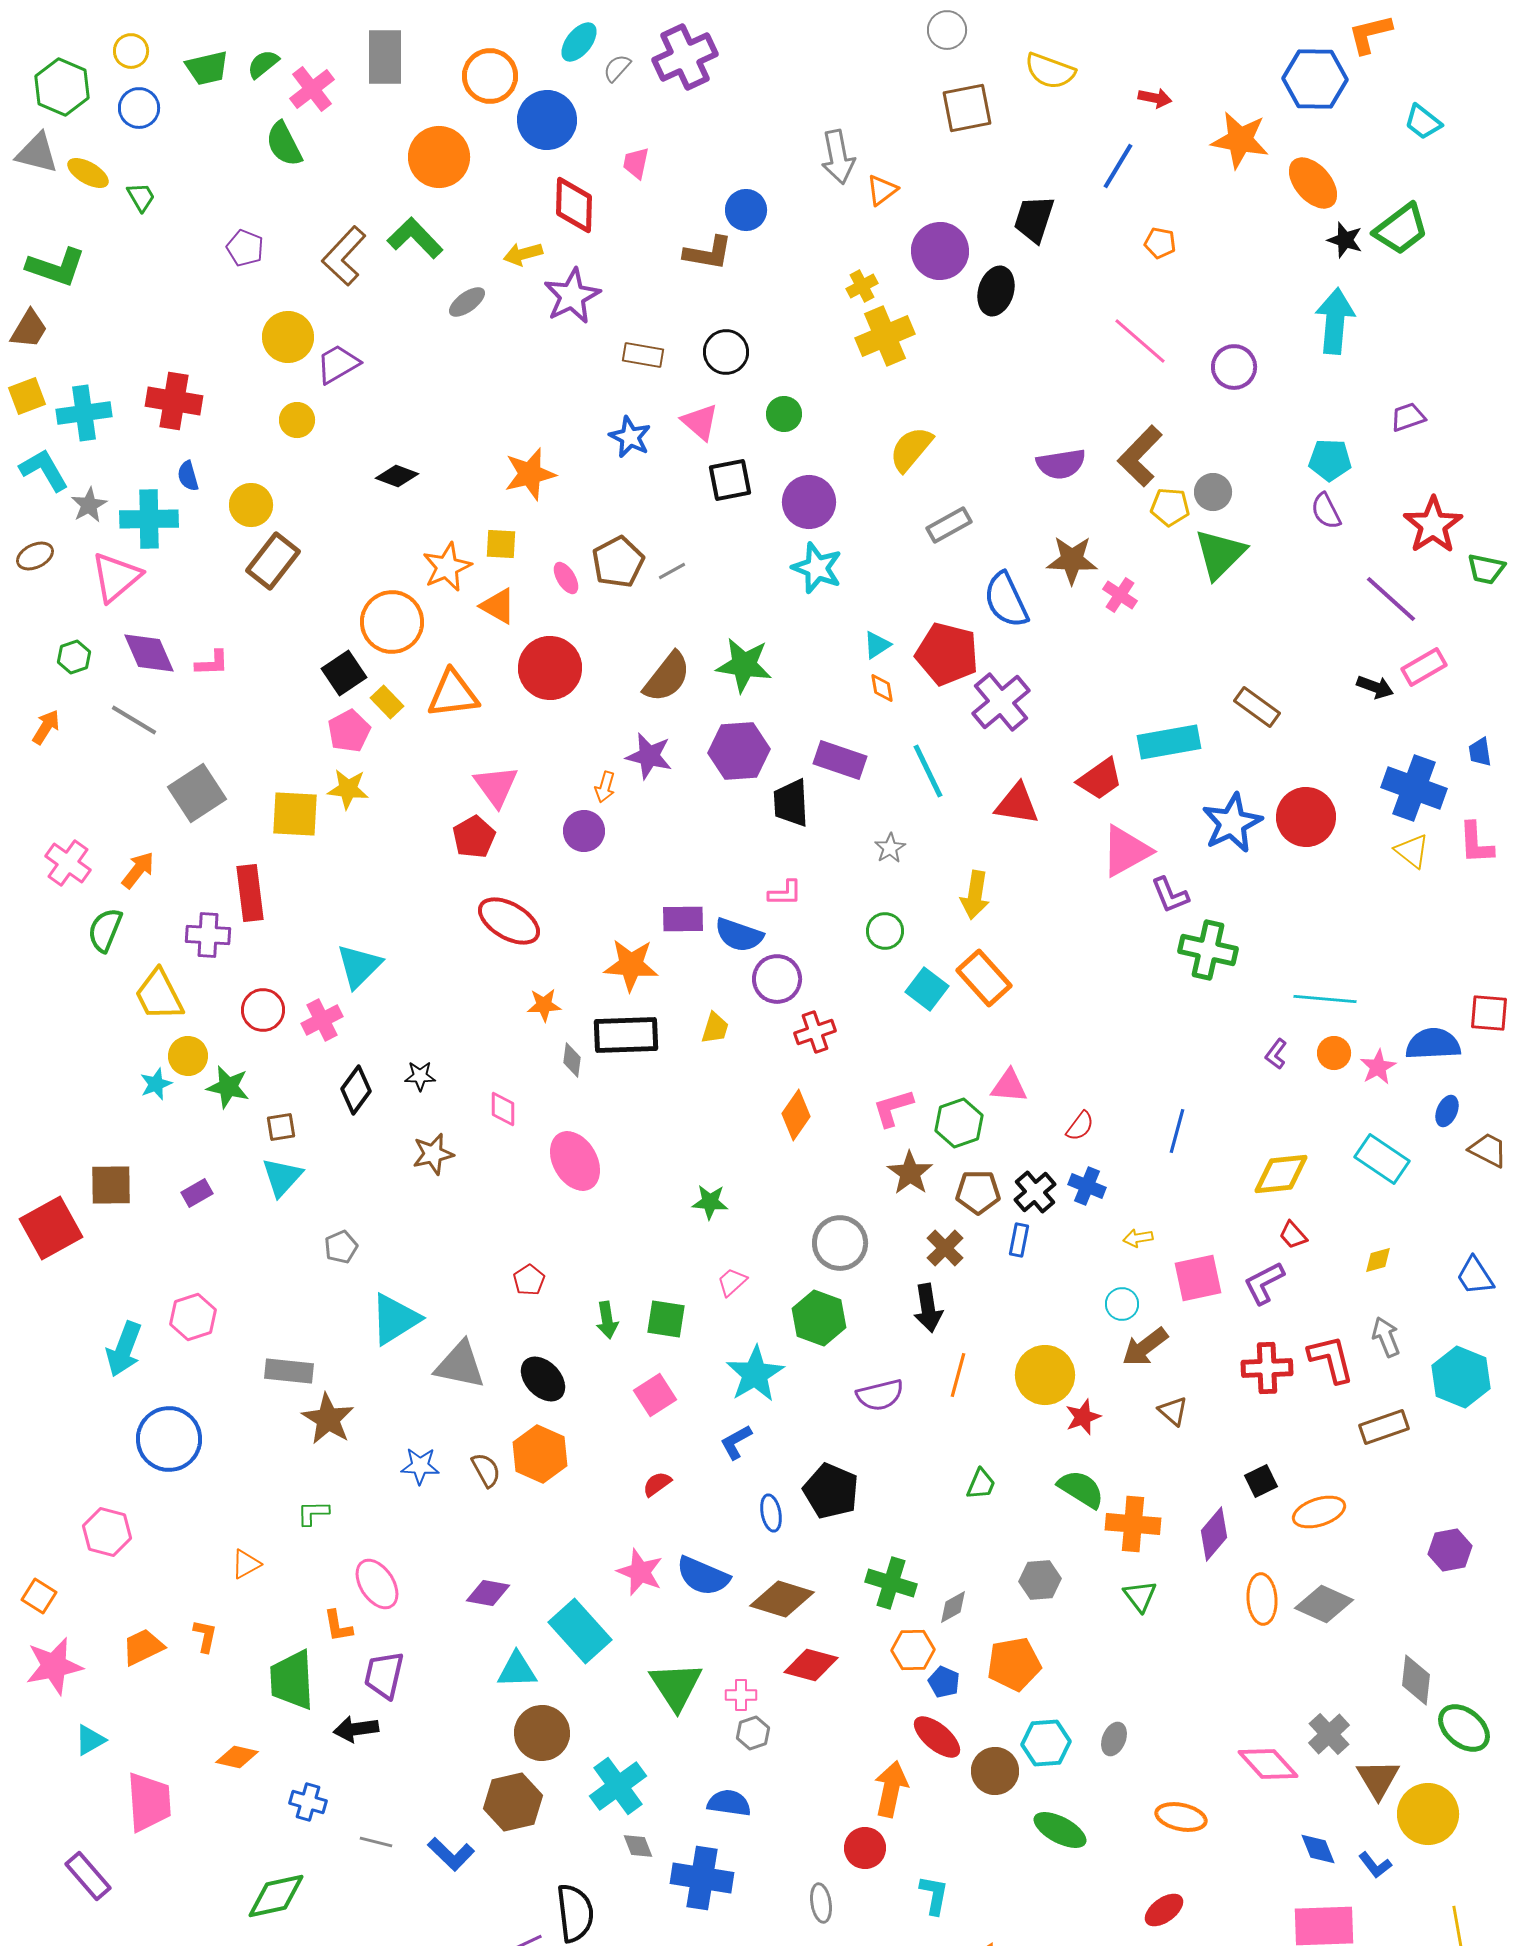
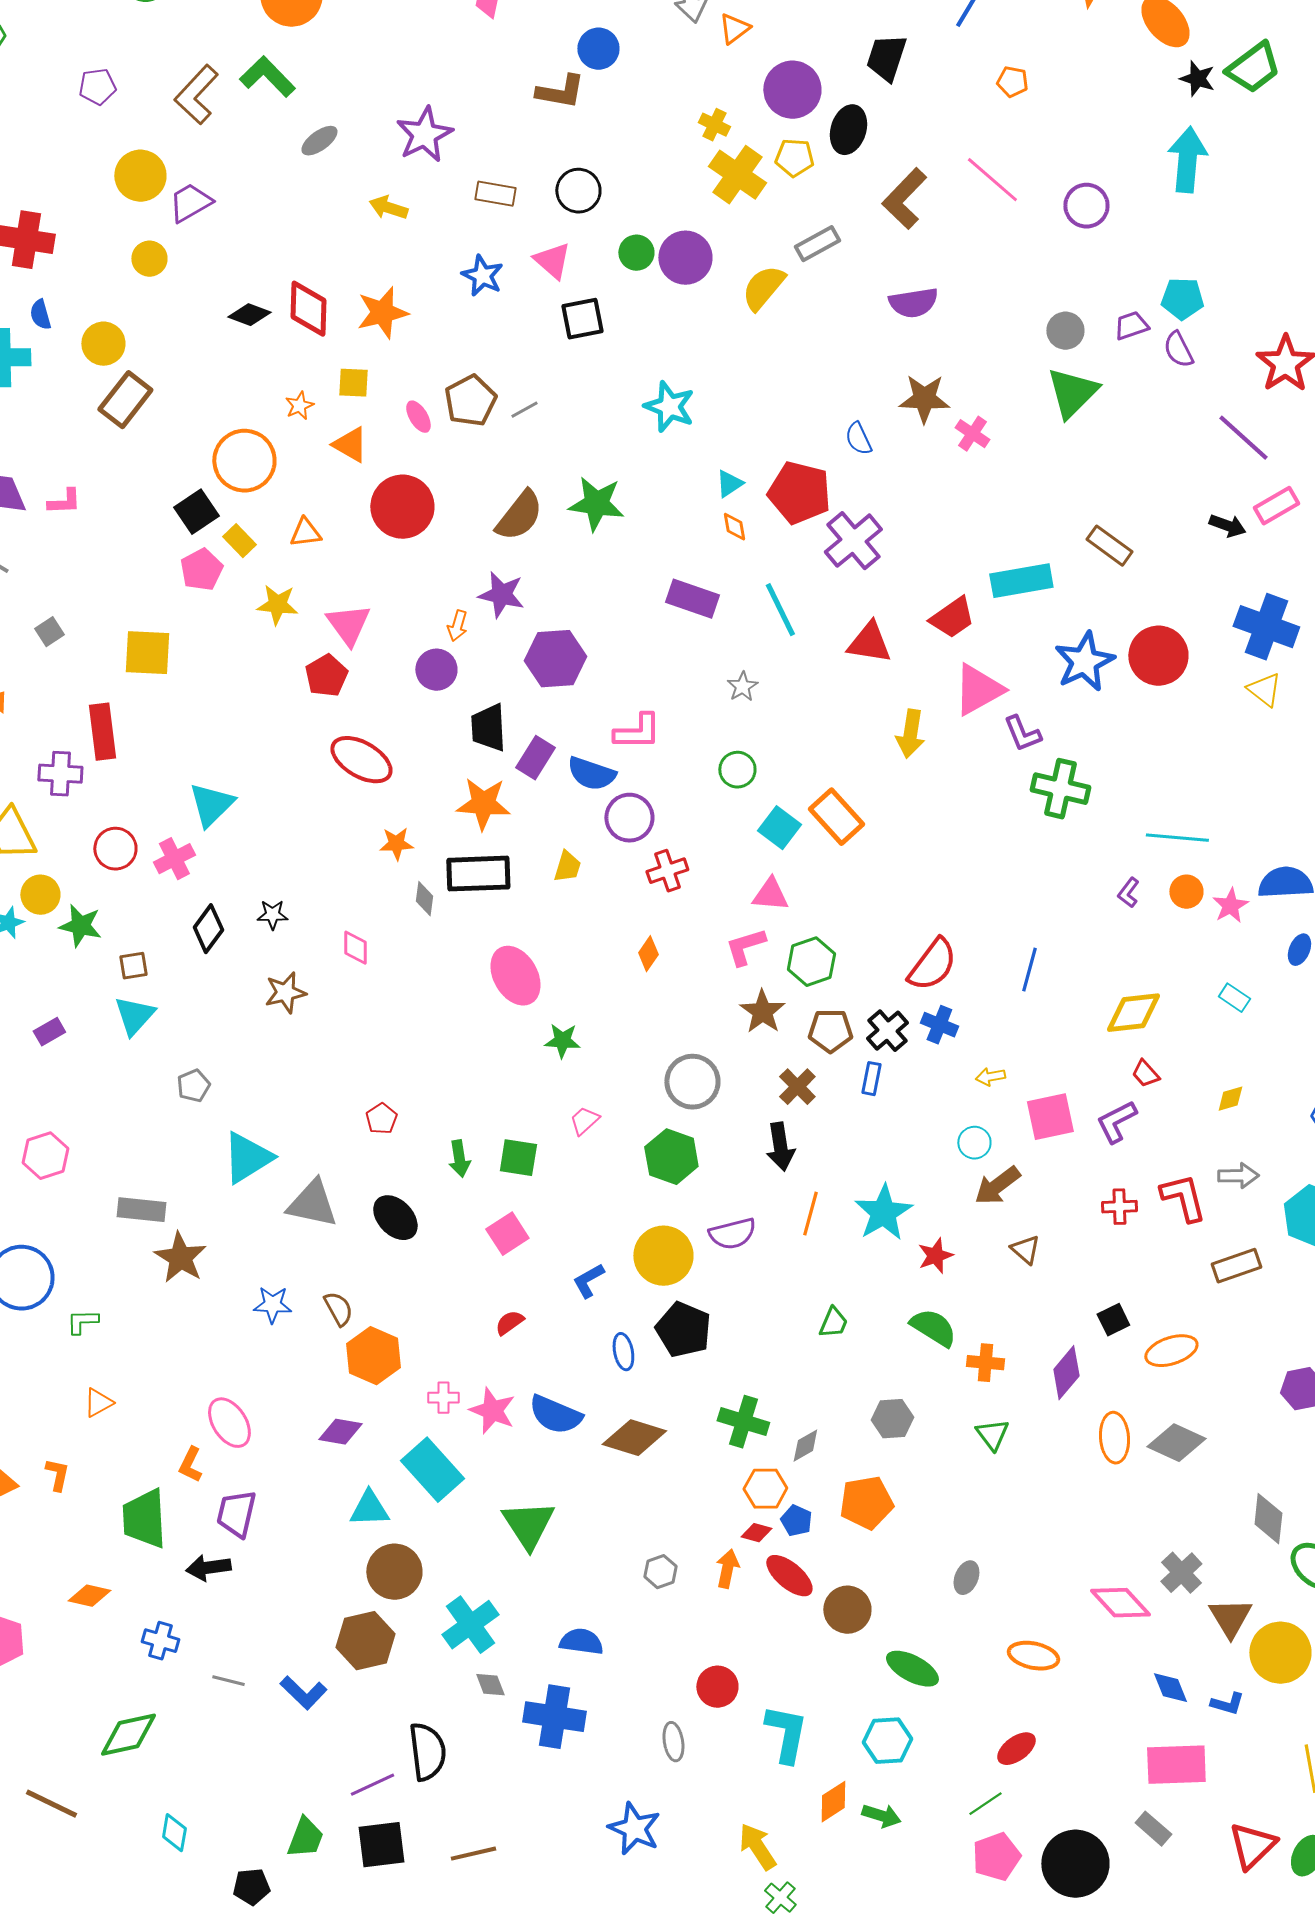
red diamond: (574, 205) -> (308, 309), moved
purple pentagon: (245, 248) -> (97, 87), turned -30
yellow arrow: (523, 254) -> (388, 208), moved, turned 33
yellow cross: (862, 286) -> (714, 125), turned -36
yellow cross: (885, 336) -> (737, 175), turned -32
purple trapezoid: (1408, 417) -> (1131, 326), moved
brown L-shape: (1140, 456) -> (904, 199), moved
purple circle: (809, 502) -> (685, 258), moved
yellow pentagon: (1170, 507) -> (794, 158), moved
gray rectangle: (949, 525) -> (817, 244), moved
orange star: (447, 567) -> (299, 406), size x0.6
blue semicircle: (1006, 600) -> (858, 439), size x0.6
orange triangle: (453, 694) -> (305, 533), size x0.6
purple hexagon: (739, 751) -> (555, 659), moved
yellow star: (348, 789) -> (277, 605), moved
gray square: (197, 793) -> (49, 632), size x0.5
black trapezoid: (791, 803) -> (488, 728), moved
pink L-shape: (785, 893) -> (637, 732), size x1.4
yellow arrow: (975, 895) -> (910, 734), moved
purple rectangle: (683, 919) -> (535, 758), turned -57
pink triangle: (1009, 1086) -> (770, 895), moved
orange diamond: (796, 1115) -> (648, 954), size x0.7
red semicircle: (1080, 1126) -> (932, 965), size x1.8
cyan rectangle: (1382, 1159) -> (1234, 998), size x0.6
pink ellipse: (575, 1161) -> (515, 976), moved
gray arrow: (1386, 1337) -> (1238, 1176), turned 111
red cross: (1267, 1368) -> (1119, 1207), size x0.7
cyan star: (755, 1374) -> (883, 1213), moved
yellow circle: (1045, 1375) -> (663, 1256), moved
orange hexagon: (540, 1454) -> (373, 1356), moved
green L-shape: (313, 1513) -> (82, 1322), moved
orange cross: (1133, 1524) -> (985, 1363), size x0.7
orange L-shape: (338, 1626) -> (190, 1465), turned 36
red diamond: (811, 1665) -> (756, 1533), moved, size x0.6
pink cross: (741, 1695) -> (443, 1398), moved
gray hexagon: (753, 1733) -> (660, 1572), moved
cyan hexagon: (1046, 1743) -> (887, 1741), moved
orange arrow: (891, 1789) -> (727, 1569), moved, size x0.7
blue L-shape: (1375, 1865) -> (1227, 1704), turned -36
cyan L-shape: (934, 1895) -> (786, 1734), size x1.5

